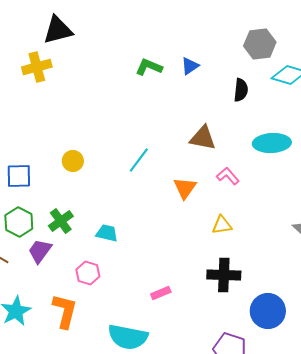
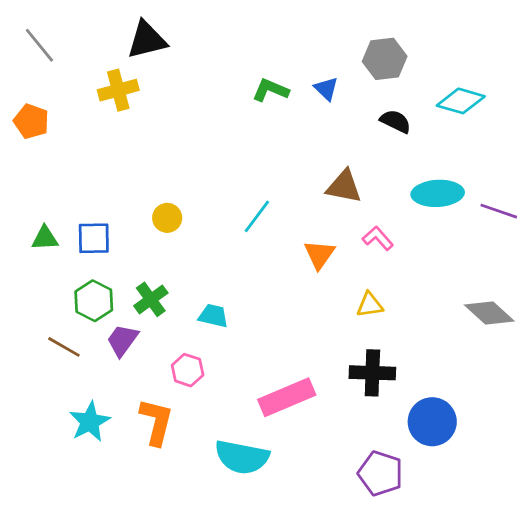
gray hexagon: (260, 44) -> (385, 59), moved
blue triangle: (190, 66) -> (326, 89), turned -42
black semicircle: (241, 90) -> (396, 121), turned -70
pink rectangle: (161, 293) -> (287, 397), size x2.0

